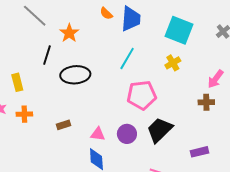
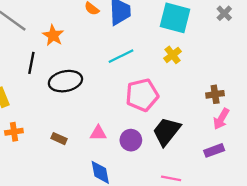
cyan line: (127, 59) -> (121, 56), turned 40
pink arrow: (216, 79) -> (221, 119), moved
brown rectangle: (64, 125) -> (59, 139), turned 48
pink triangle: (98, 134) -> (98, 133), moved

